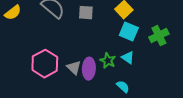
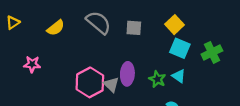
gray triangle: (74, 68) -> (111, 85), moved
purple ellipse: (89, 69) -> (127, 74), moved

